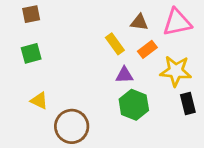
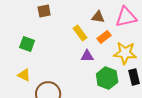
brown square: (31, 14) -> (44, 11), moved
green square: (31, 53) -> (27, 44), moved, turned 35
green hexagon: (134, 105) -> (107, 78), moved

